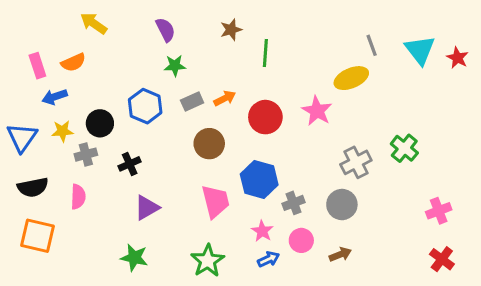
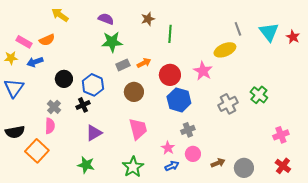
purple semicircle: (165, 30) -> (106, 19), turned -42
pink rectangle: (37, 66) -> (24, 42), turned -42
green star: (175, 66) -> (112, 42), size x1.5
blue hexagon: (145, 106) -> (93, 85), moved
yellow star: (62, 131) -> (11, 58), moved
gray cross: (86, 155) -> (54, 107), moved, turned -32
blue hexagon: (259, 180) -> (179, 100), moved
black semicircle: (33, 187) -> (15, 132), moved
gray circle: (342, 205) -> (244, 168), moved
orange square: (37, 236) -> (37, 151), moved, turned 30

